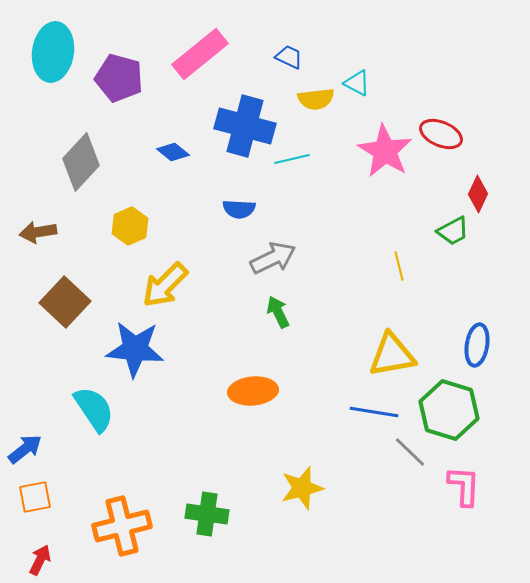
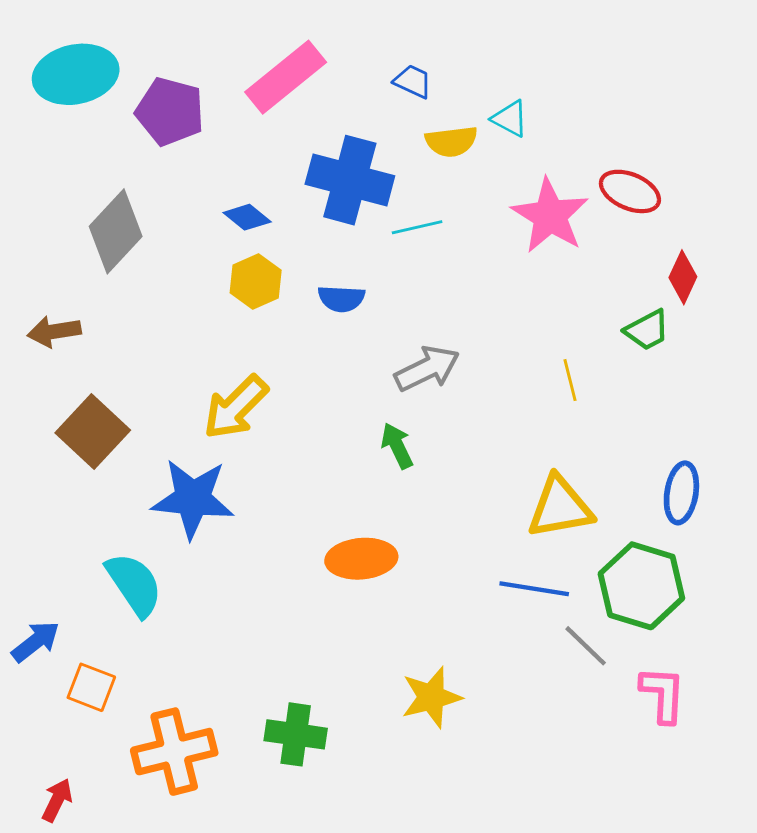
cyan ellipse: (53, 52) -> (76, 74), turned 70
yellow hexagon: (130, 226) -> (256, 281), moved
gray arrow: (273, 258) -> (427, 369), moved
orange square: (35, 497) -> (91, 687), moved, turned 32

